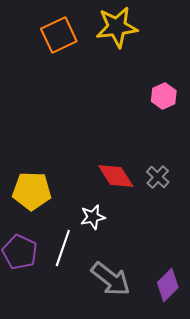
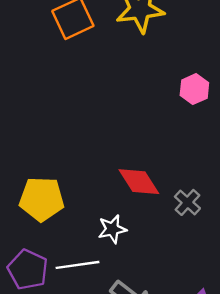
gray cross: (158, 177) -> (187, 202), moved
white line: (63, 248) -> (78, 265), turned 63

